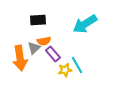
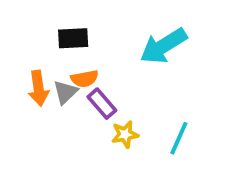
orange arrow: (20, 58) -> (38, 88), moved, size x0.7
cyan line: (77, 65) -> (179, 138), moved, turned 54

